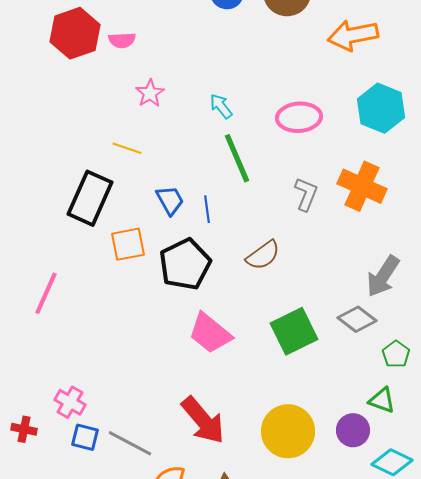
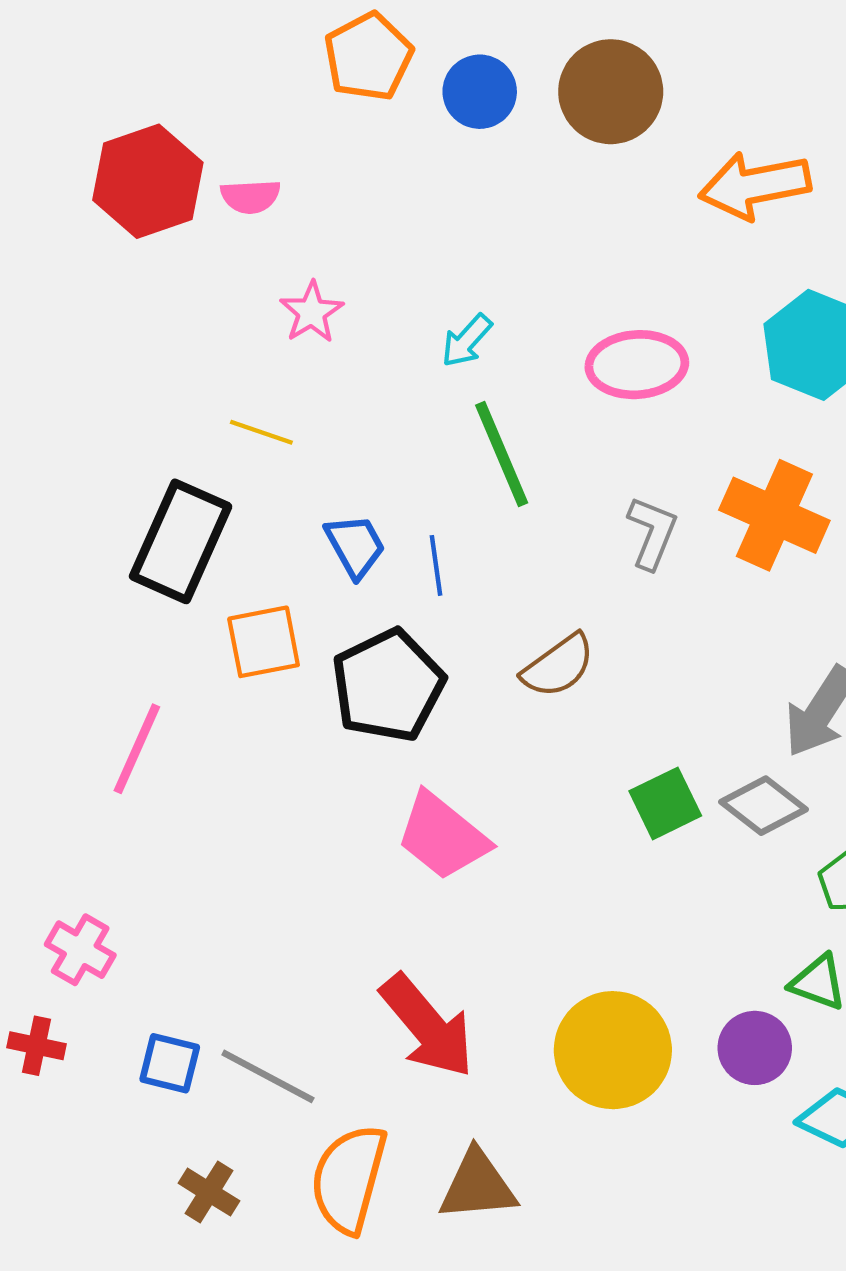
cyan arrow: (221, 106) -> (467, 341), turned -100
pink line: (46, 293) -> (137, 749), moved
green square: (294, 331) -> (665, 803), moved, size x0.7
pink cross: (70, 402) -> (80, 950), moved

